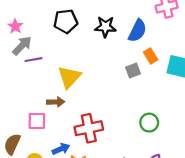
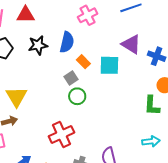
green circle: (149, 123) -> (77, 96), moved
red cross: (89, 128) -> (62, 134), moved

